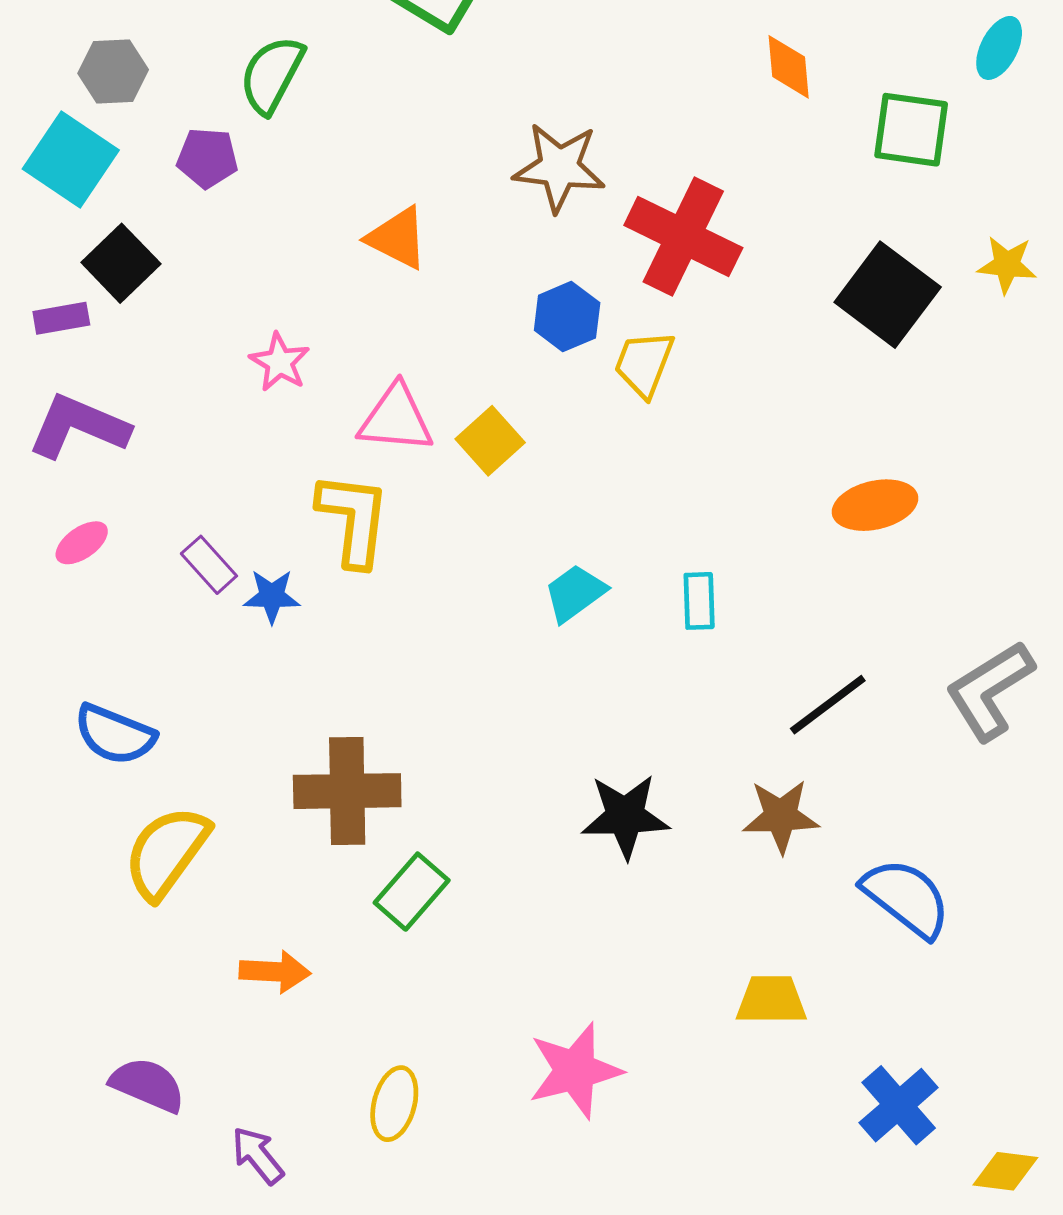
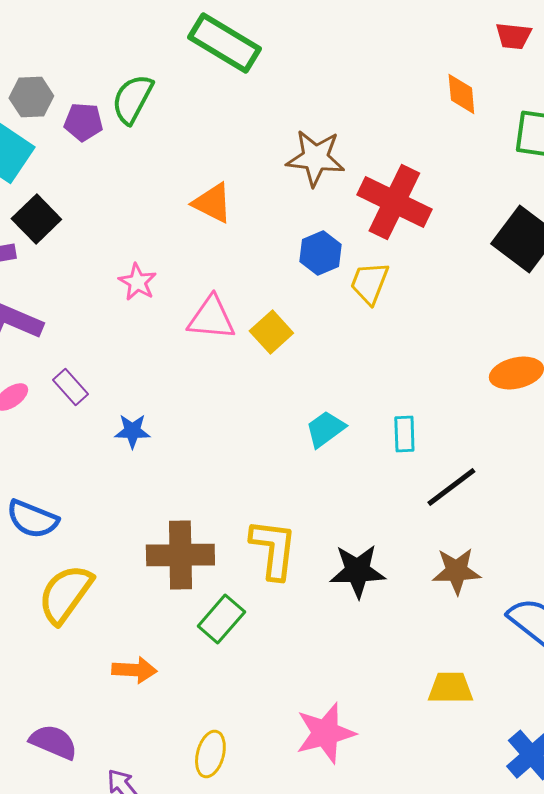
purple pentagon: (207, 158) -> (83, 122), moved
yellow L-shape: (353, 519) -> (273, 549), moved
purple rectangle: (209, 565) -> (70, 387), moved
black line: (828, 705) -> (451, 487), moved

